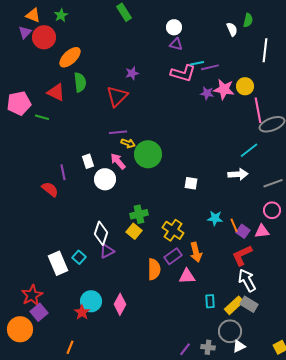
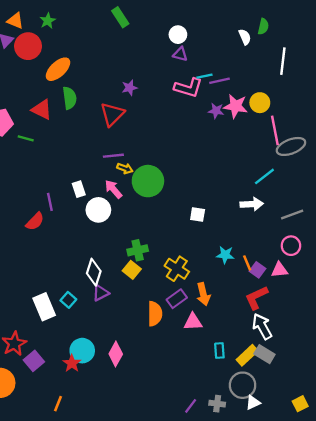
red semicircle: (50, 189) -> (35, 221), turned 96
purple square: (39, 312) -> (34, 361), moved

